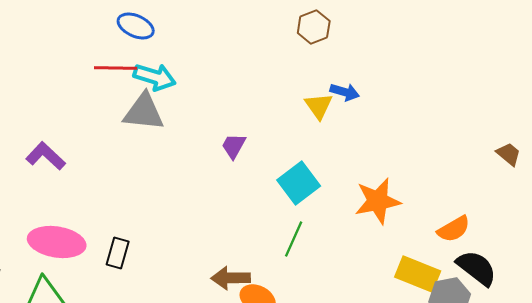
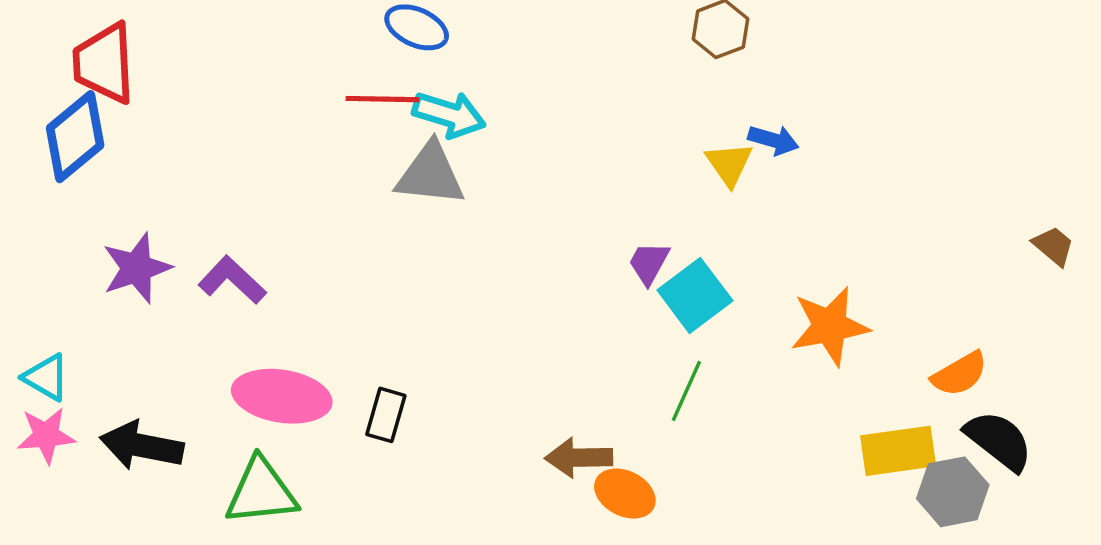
purple trapezoid: (234, 146) -> (649, 263), moved
purple L-shape: (46, 156) -> (232, 280), moved
yellow rectangle: (418, 274) -> (898, 451), turned -30

